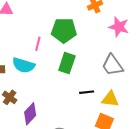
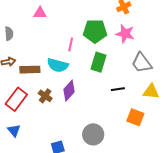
pink star: (119, 27) -> (125, 34), moved
yellow triangle: (110, 99) -> (151, 91), moved
purple diamond: (30, 114) -> (69, 91), moved

